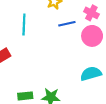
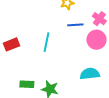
cyan line: (24, 25) -> (47, 42), moved

